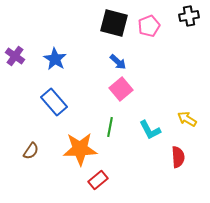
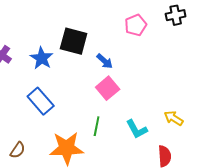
black square: (114, 23) -> (74, 41), moved

